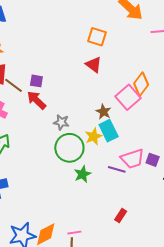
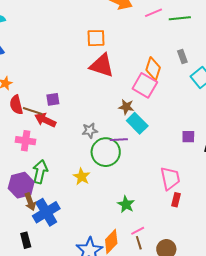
red triangle: (94, 65) -> (102, 65), size x1.5
red arrow: (36, 100) -> (45, 120), moved
yellow star: (94, 136) -> (82, 177), moved
pink trapezoid: (133, 159) -> (170, 178), moved, turned -65
purple line: (117, 169) -> (119, 140), moved
green star: (83, 174) -> (126, 204), moved

